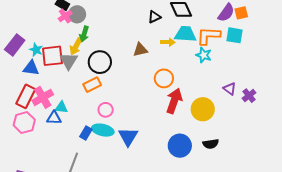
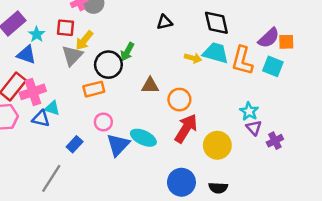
black triangle: (154, 17) -> (164, 22), moved
green arrow: (84, 34) -> (127, 52), moved
orange L-shape: (209, 36) -> (242, 61), turned -90
brown triangle: (140, 50) -> (150, 85), moved
cyan star: (204, 55) -> (249, 111), moved
red square: (52, 56) -> (66, 28), moved, size x0.7
cyan ellipse: (103, 130) -> (143, 138), moved
blue triangle: (128, 137) -> (118, 145), moved

